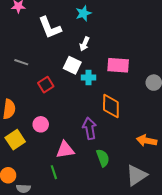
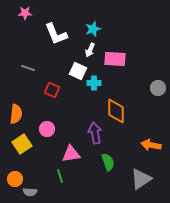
cyan star: (83, 13) -> (93, 29), moved
pink rectangle: (118, 65) -> (115, 59), moved
red square: (46, 85) -> (52, 90), turned -35

